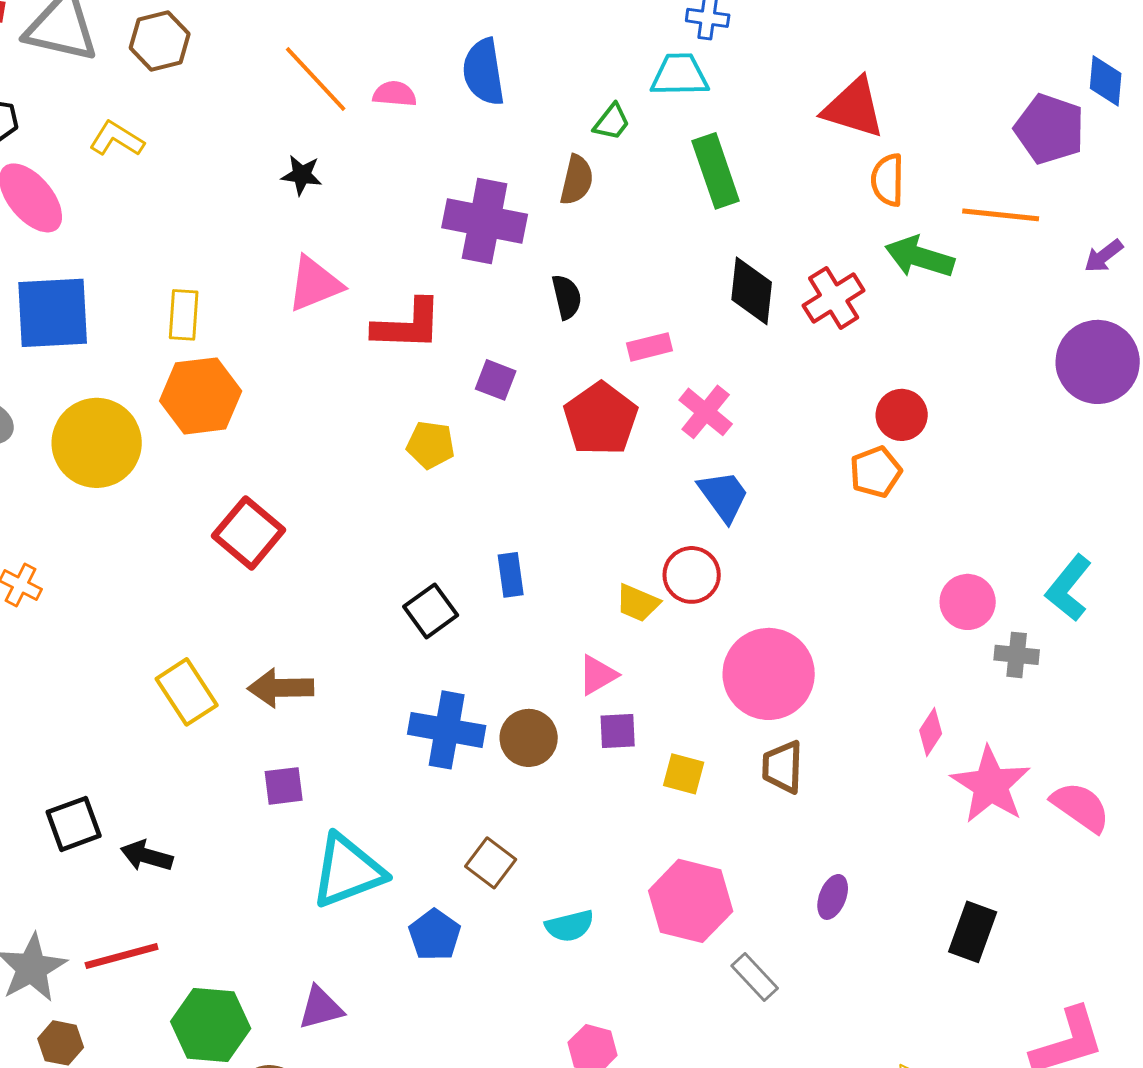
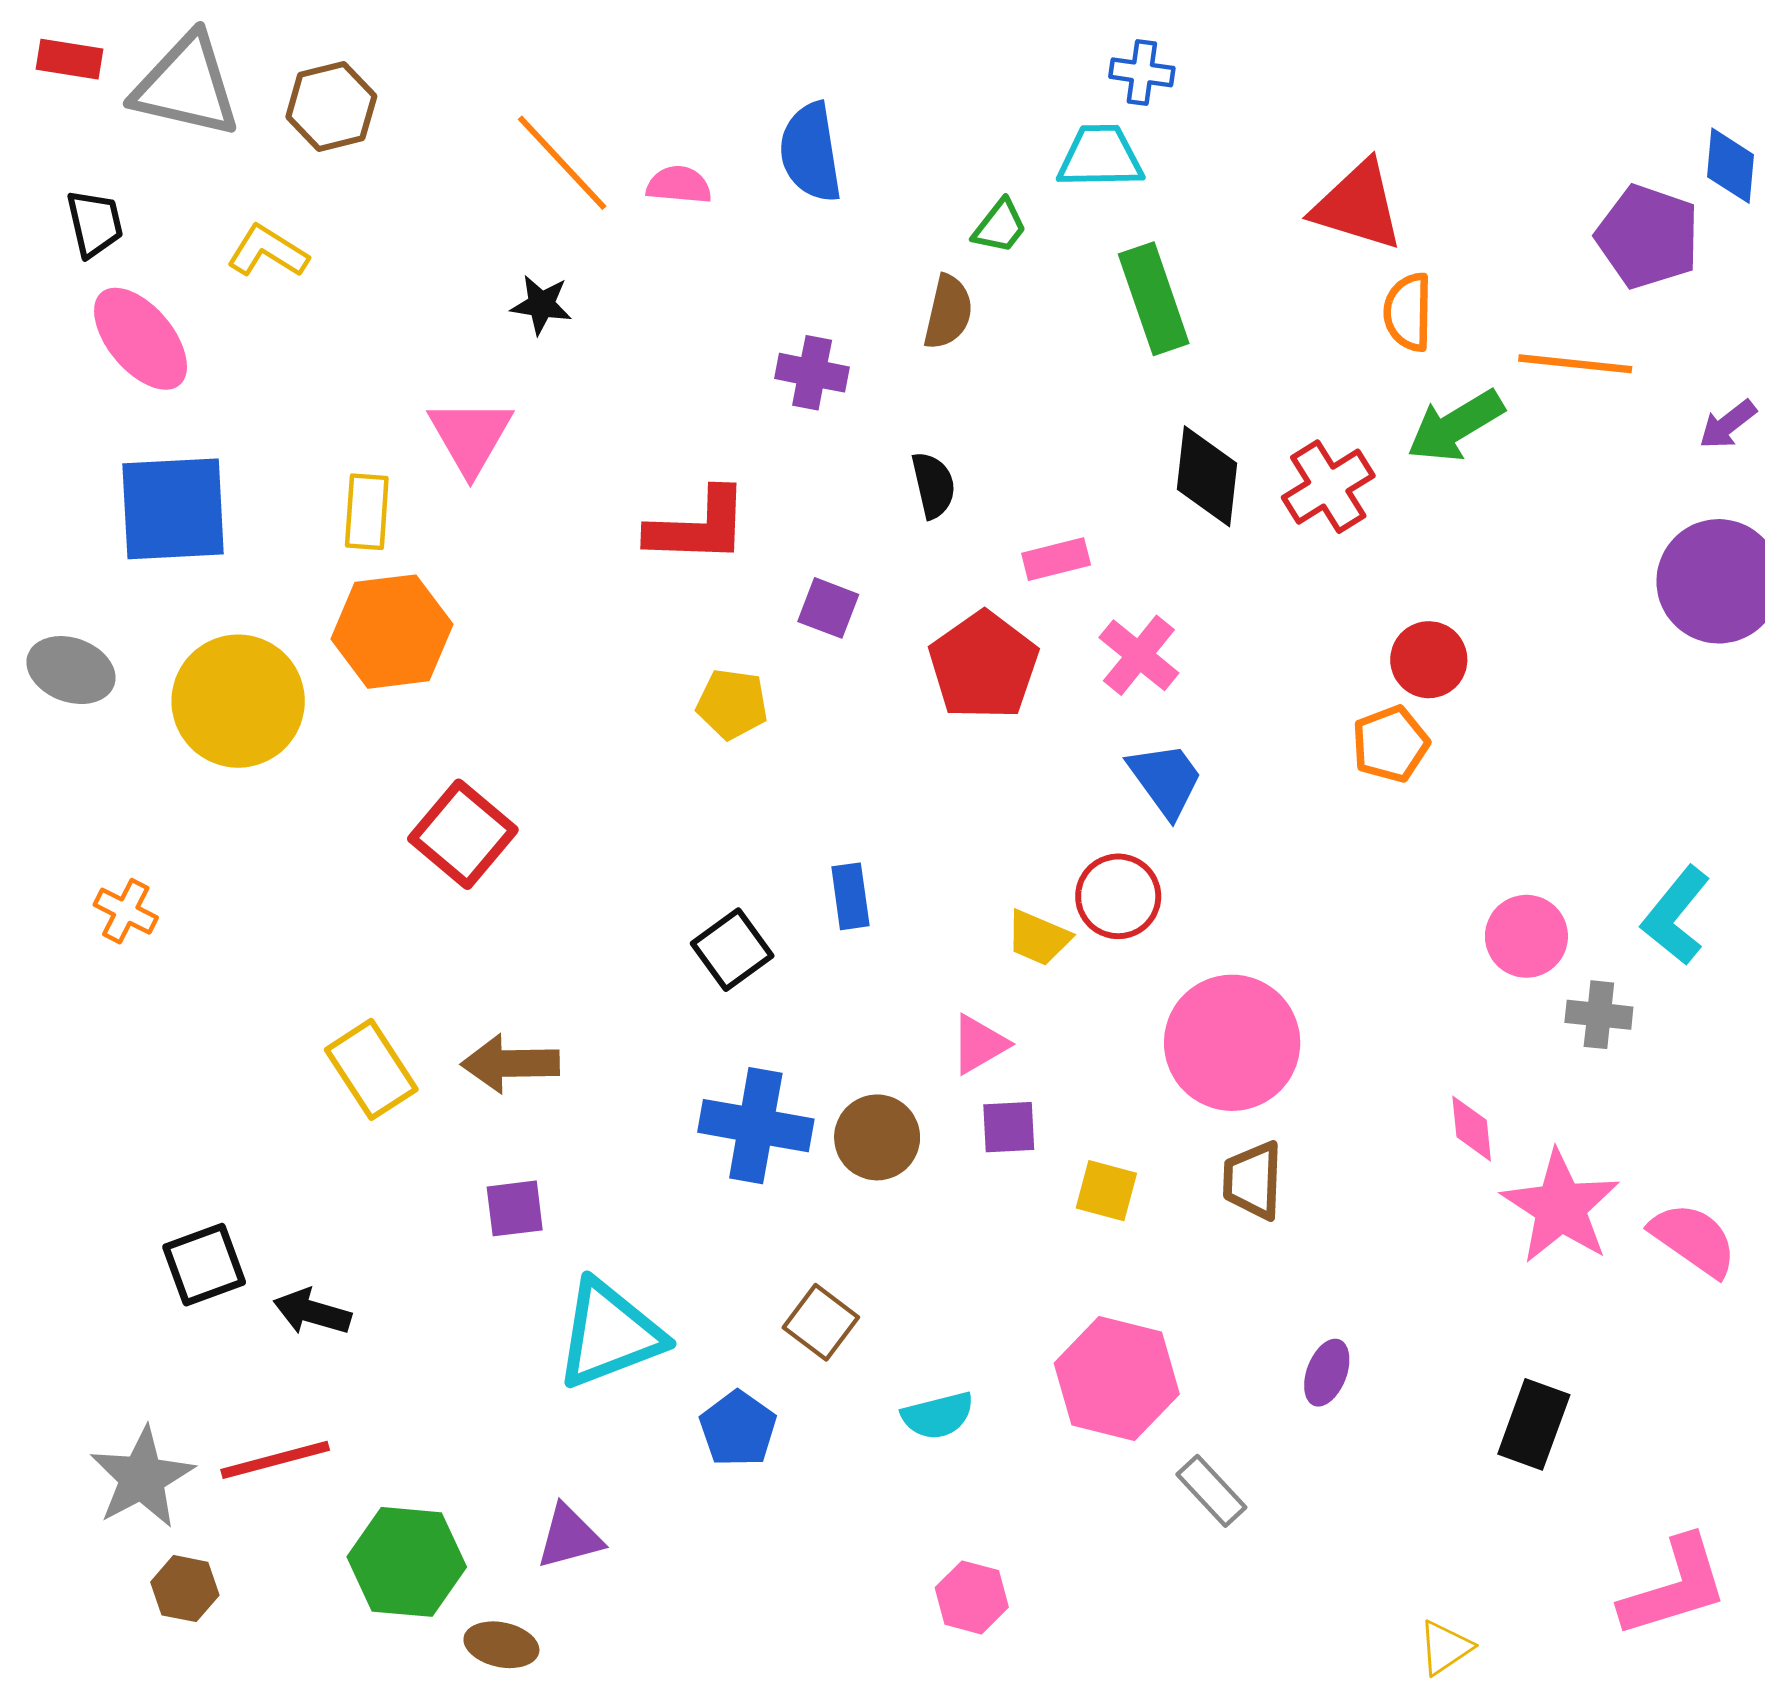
purple cross: (485, 221) -> (812, 373), size x0.6
green arrow: (920, 257) -> (1455, 426), turned -48
pink triangle: (315, 284) -> (470, 436), moved, turned -38
pink diamond: (931, 732) -> (1472, 1129), turned -39

